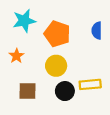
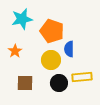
blue semicircle: (97, 31) -> (69, 49), moved

